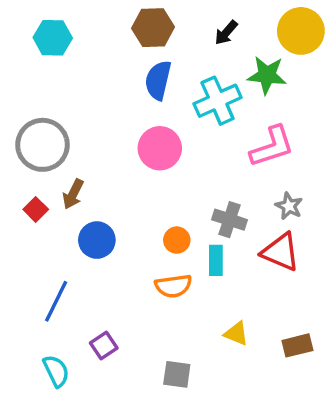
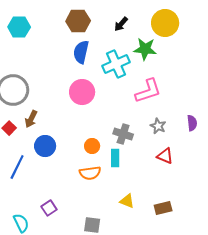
red triangle: (280, 252) -> (165, 156), moved, size x0.7
blue line: (56, 301) -> (17, 167), moved

